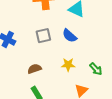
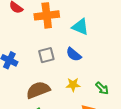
brown semicircle: (34, 69) -> (38, 90), size x1.6

